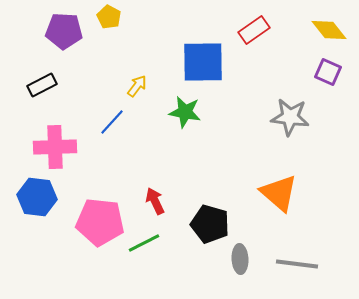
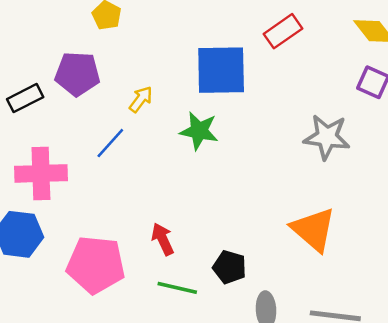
purple pentagon: (64, 31) -> (77, 74), moved
black pentagon: (210, 224) -> (230, 267), size x0.7
green line: (144, 243) -> (177, 288), moved, turned 40

